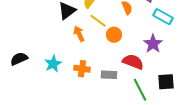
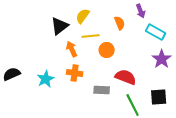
yellow line: (98, 21) -> (91, 36), turned -42
purple star: (153, 44) -> (162, 59), moved
orange cross: (82, 69) -> (75, 73), moved

